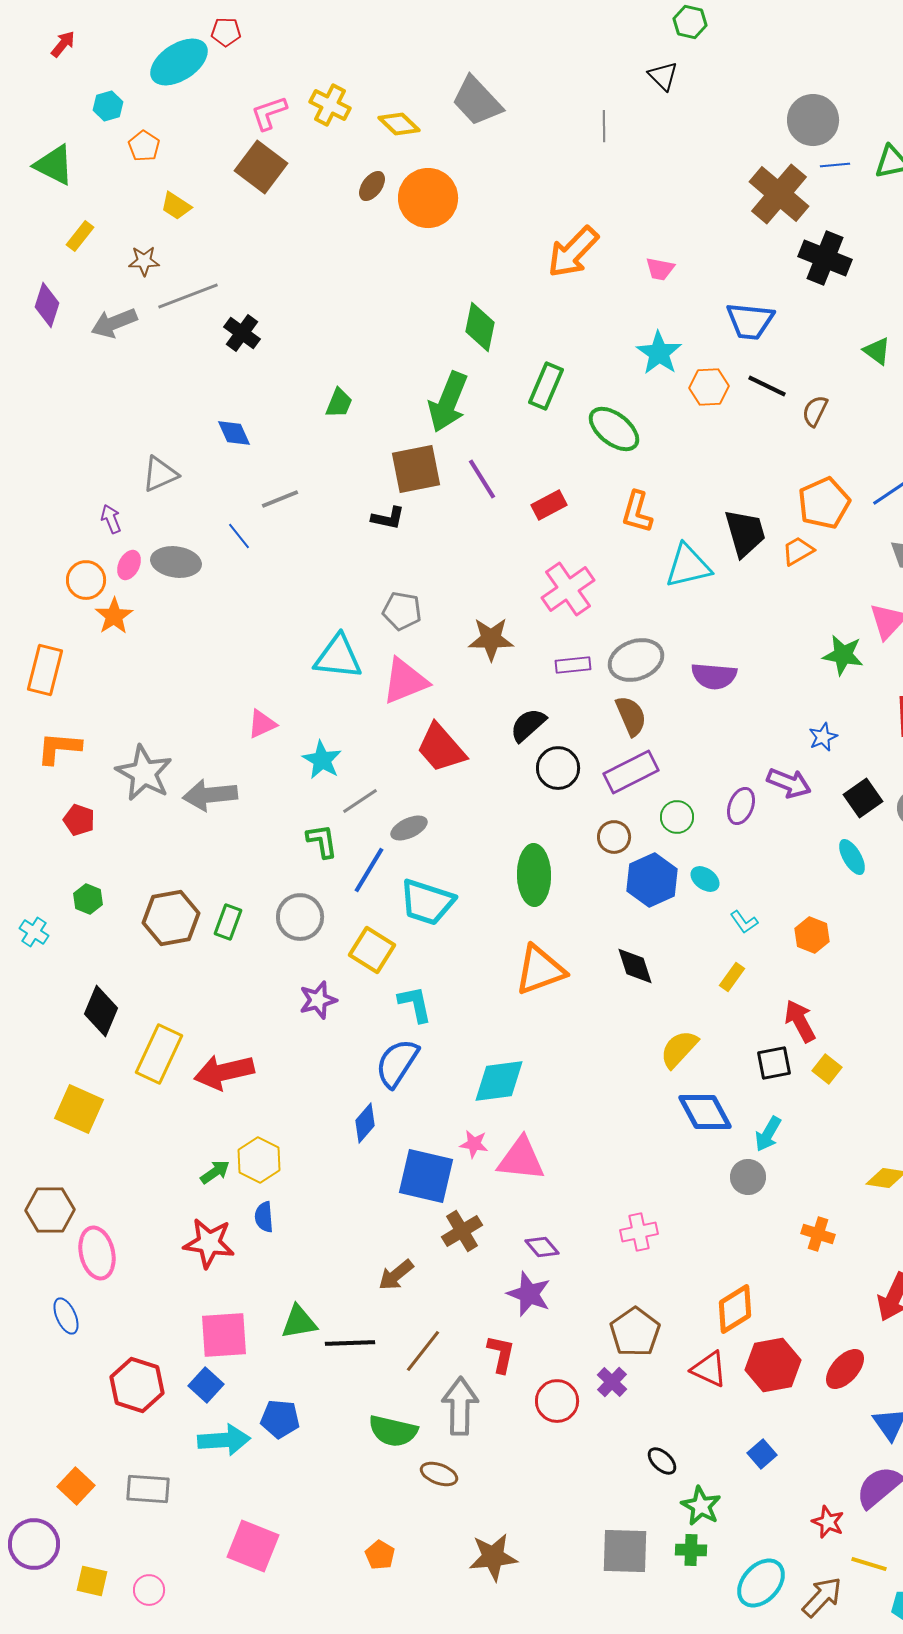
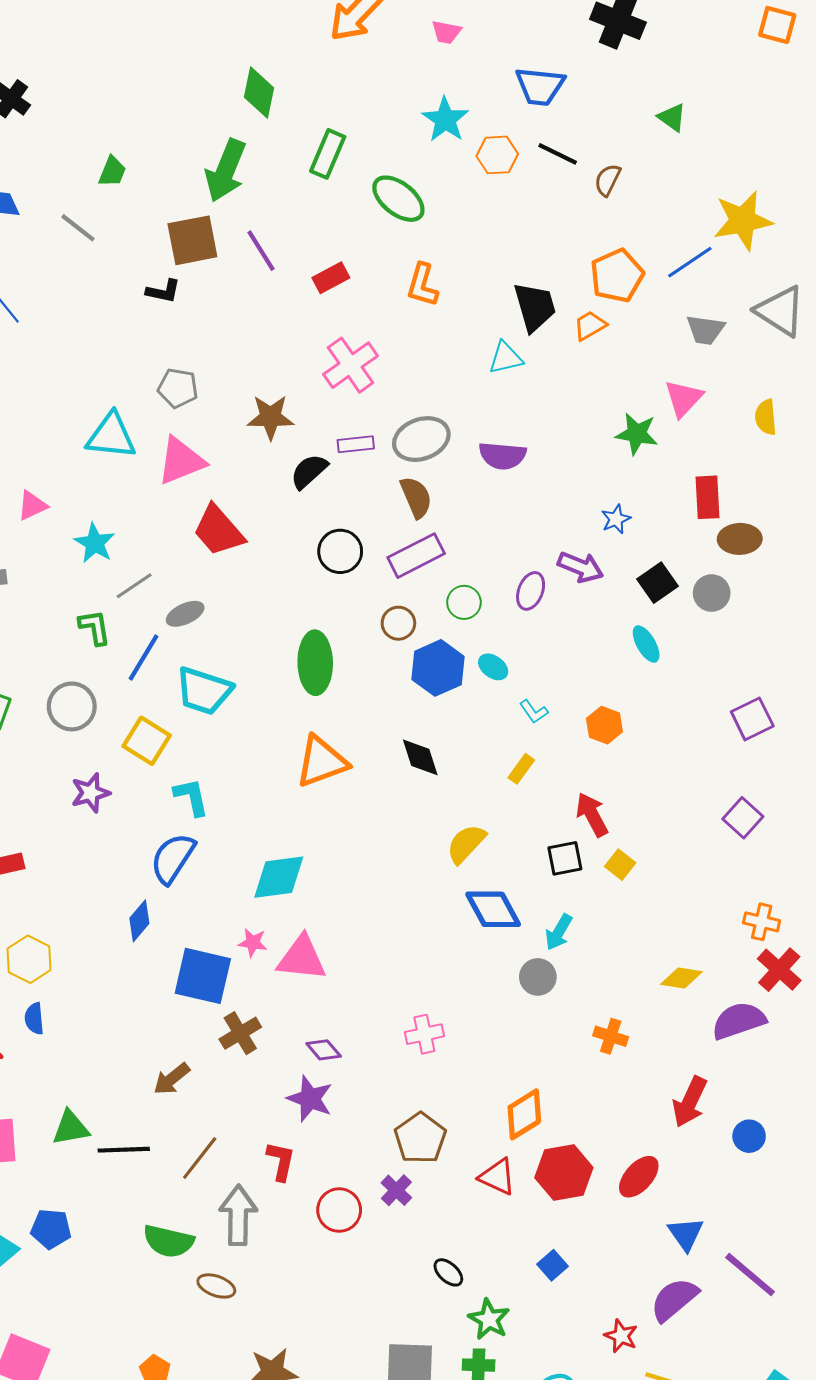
gray line: (280, 499) -> (78, 228), moved, turned 60
cyan triangle: (688, 566) -> (506, 358), moved, size x0.7
black semicircle: (528, 725) -> (309, 471), moved

